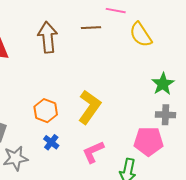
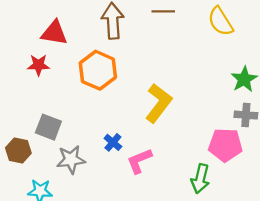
orange hexagon: (46, 111) -> (98, 70), moved, size x1.4
pink L-shape: (93, 152) -> (139, 161), moved

